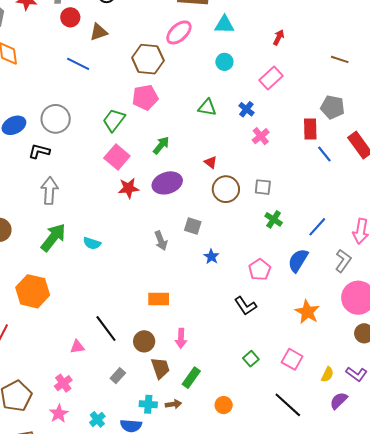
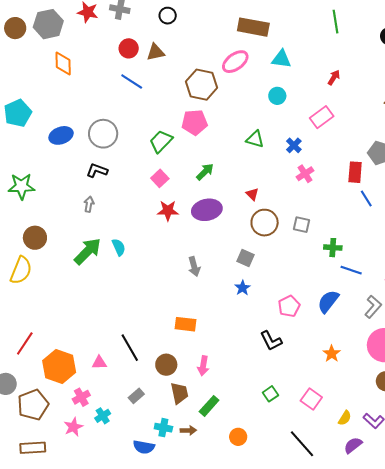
red circle: (70, 17) -> (129, 48), moved
black L-shape: (39, 151) -> (97, 171), moved
pink square: (117, 157) -> (160, 178), size x0.7
gray arrow: (49, 191) -> (89, 204), size x0.6
green cross: (274, 219) -> (333, 248), moved, turned -36
gray square: (193, 226) -> (245, 258), moved
blue line: (317, 227) -> (351, 270), turned 60
cyan semicircle: (92, 243) -> (119, 247), moved, turned -138
orange hexagon: (33, 291) -> (59, 366), moved
orange star: (307, 312) -> (332, 354), size x0.7
cyan cross: (97, 419) -> (103, 416), moved

